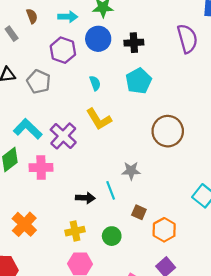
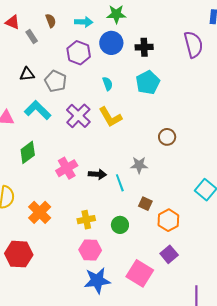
cyan L-shape: (28, 129) -> (38, 110), moved
brown circle: (168, 131) -> (167, 137), moved, size x0.6
purple cross: (63, 136) -> (78, 116), moved
pink cross: (41, 168) -> (67, 168), moved, turned -30
black arrow: (85, 198) -> (97, 174), moved

